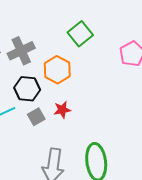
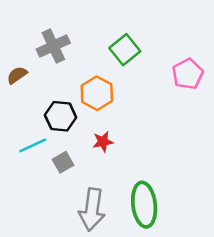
gray cross: (21, 51) -> (53, 46), moved
gray square: (36, 117) -> (63, 162), moved

